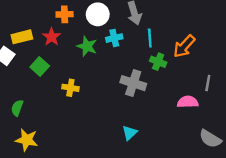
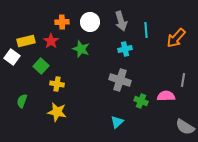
cyan cross: (114, 38) -> (125, 49), moved
cyan line: (150, 38) -> (146, 30), moved
orange arrow: (184, 46) -> (176, 38), moved
green cross: (158, 62) -> (141, 101), moved
yellow cross: (70, 88) -> (57, 84), moved
yellow star: (27, 140) -> (57, 112), moved

